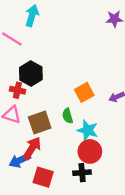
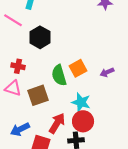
black hexagon: (31, 74) -> (40, 37), moved
green semicircle: (68, 116) -> (59, 75), moved, size x1.5
red arrow: (32, 148) -> (57, 123), moved

